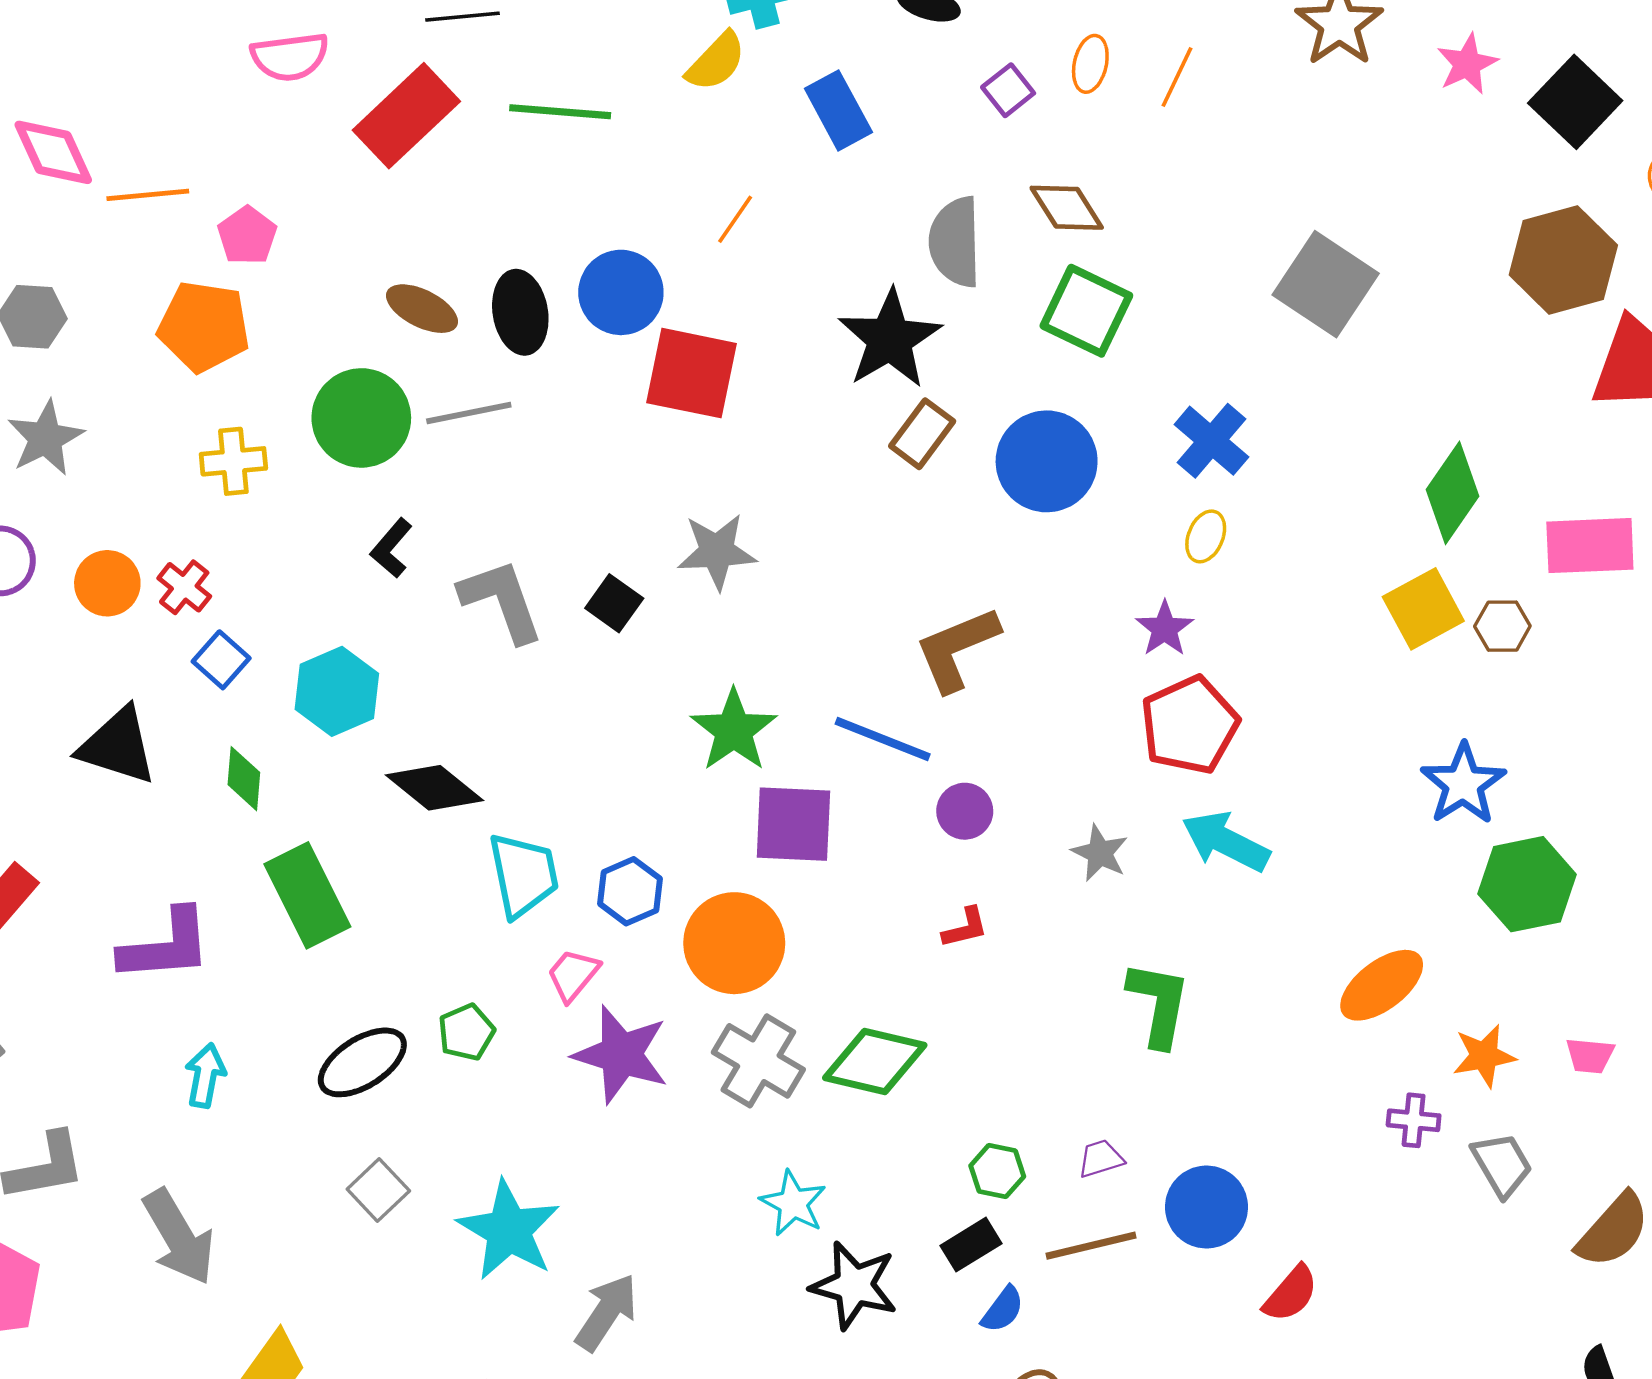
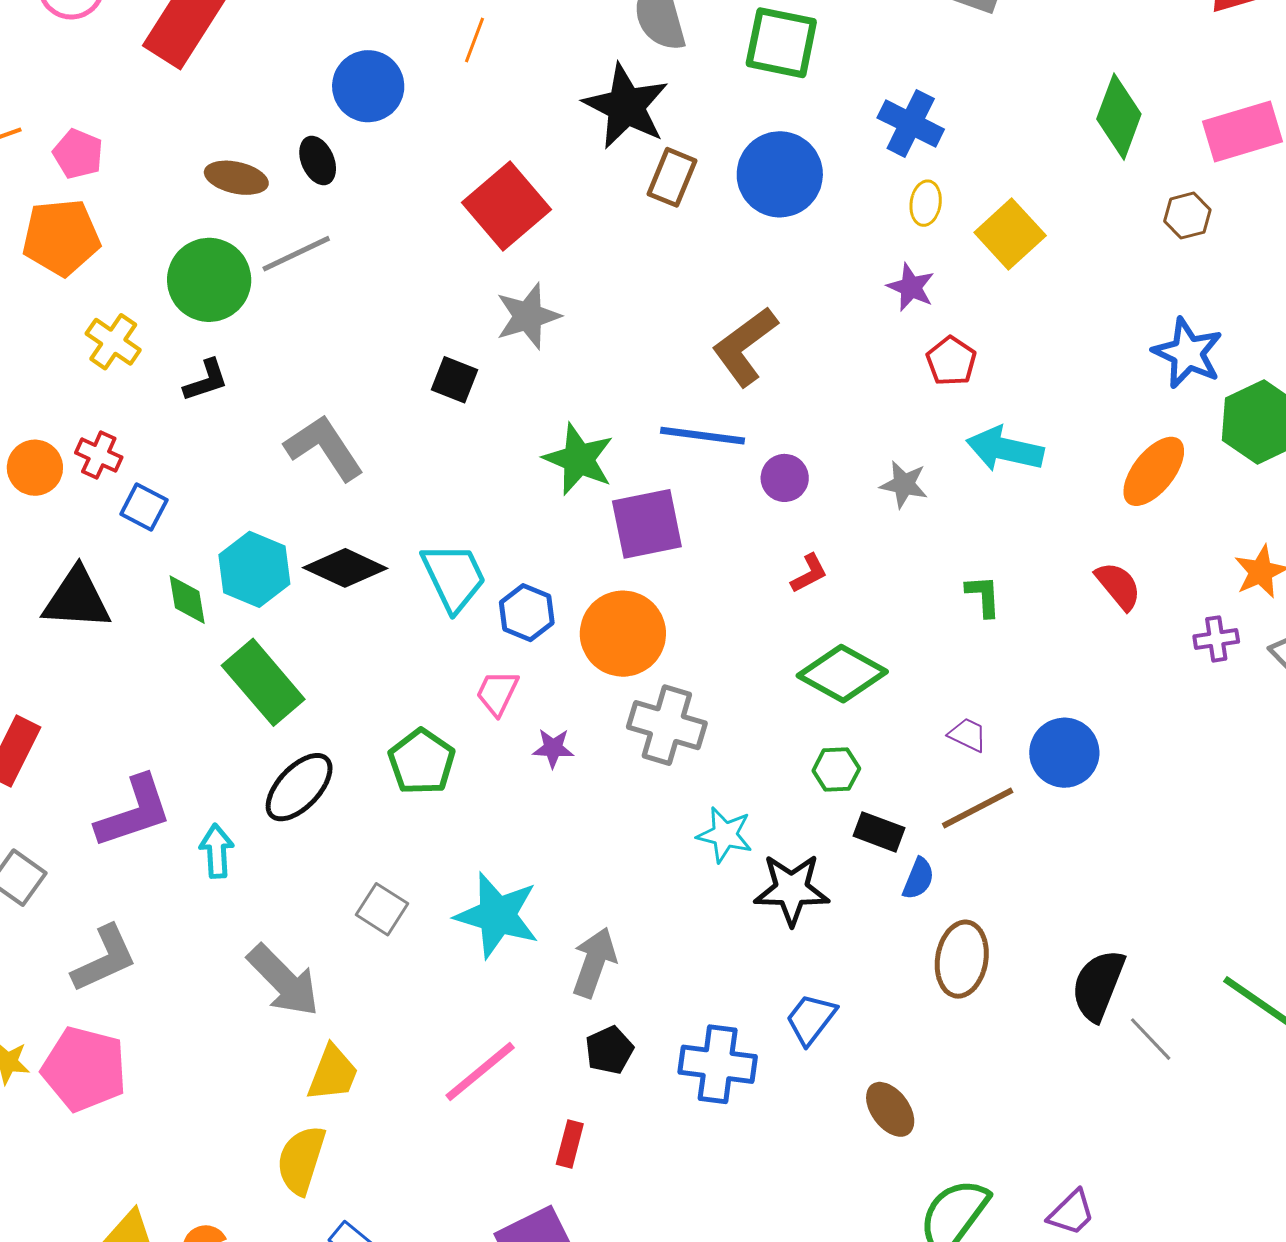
blue circle: (621, 292) -> (368, 86), moved
black ellipse: (520, 312) -> (318, 161), size x0.7
red square: (691, 373) -> (506, 206), moved, turned -38
yellow cross: (233, 461) -> (113, 342), turned -36
black L-shape: (391, 548) -> (206, 380), moved, turned -135
gray L-shape: (502, 601) -> (324, 448), moved
yellow square: (1423, 609) -> (1010, 234), moved
cyan hexagon: (337, 691) -> (254, 569), moved
red pentagon: (1190, 725) -> (951, 361), size x0.6
cyan trapezoid: (523, 875) -> (454, 577), moved
purple L-shape: (166, 946) -> (134, 812), moved
orange ellipse: (1382, 985) -> (1154, 471), moved
green L-shape: (1159, 1004) -> (983, 596), size x0.6
green pentagon: (466, 1032) -> (422, 762), size x1.4
purple star: (621, 1055) -> (553, 748), size x0.5
black ellipse: (362, 1062) -> (299, 787), moved
green diamond: (875, 1062) -> (842, 674), moved, turned 30
purple trapezoid: (1101, 1159) -> (968, 735), turned 57
green hexagon: (997, 1171) -> (836, 770), moved
gray arrow: (179, 1237) -> (283, 981), moved
black rectangle: (971, 1245) -> (879, 832), turned 66
red semicircle: (1291, 1294) -> (1118, 586), moved, turned -66

